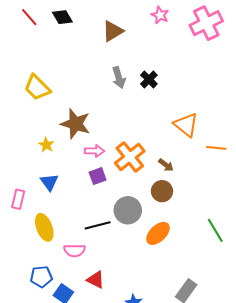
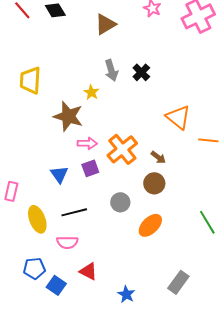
yellow trapezoid: (37, 88) -> (30, 80), turned 48
yellow star: (46, 145) -> (91, 92), moved
blue triangle: (49, 182) -> (59, 174), moved
gray circle: (128, 210) -> (120, 202), size x0.7
black line: (98, 225) -> (74, 212), moved

